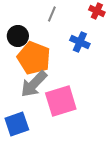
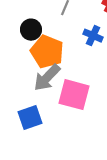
pink square: (61, 101) -> (74, 95), turned 32

